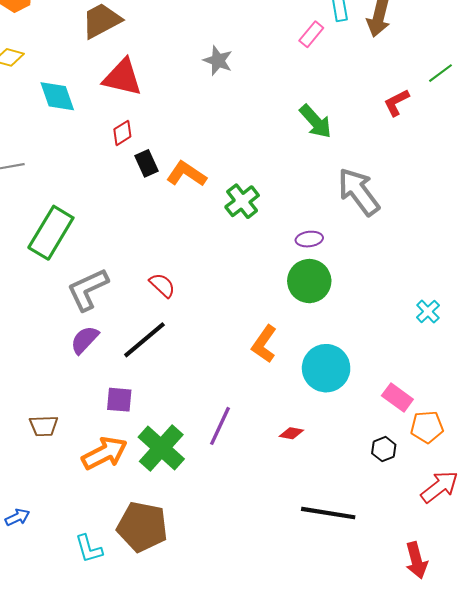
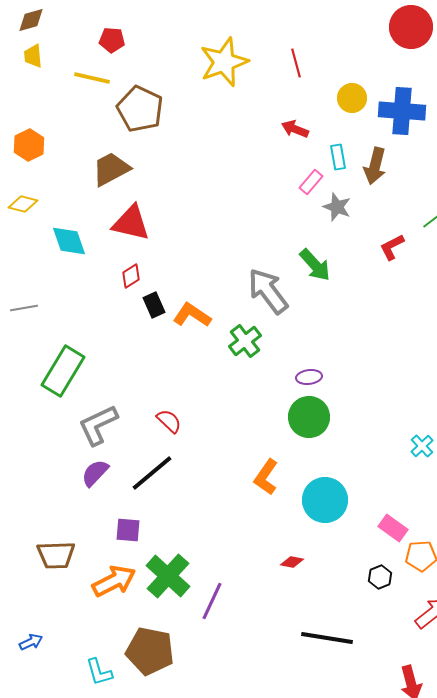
gray star: (218, 61) -> (337, 207), moved
gray arrow: (359, 192) -> (268, 291), moved
brown trapezoid: (44, 426) -> (56, 555), size x1.4
purple line: (220, 426) -> (212, 601), moved

